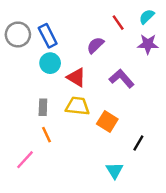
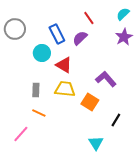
red line: (118, 23) -> (89, 18), moved
blue rectangle: (48, 36) -> (57, 34), moved
purple star: (148, 44) -> (124, 37), turned -30
purple L-shape: (122, 79) -> (106, 79), moved
orange line: (47, 135) -> (39, 113), turned -40

